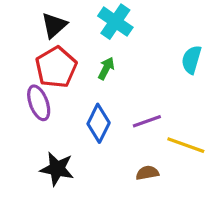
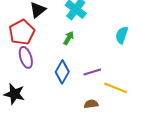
red pentagon: (56, 67) -> (22, 32), moved
black star: (57, 169) -> (14, 94), moved

